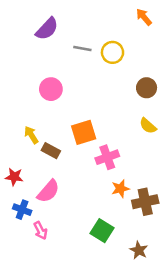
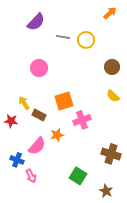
orange arrow: (144, 17) -> (110, 13), turned 88
red star: (14, 177) -> (11, 121), moved
orange star: (120, 189) -> (57, 135), moved
brown cross: (145, 202) -> (111, 154), turned 30

